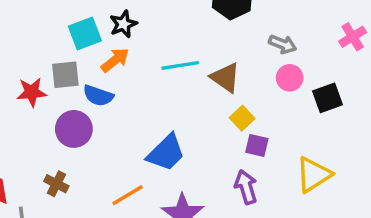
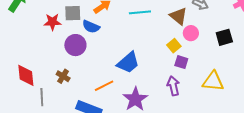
brown triangle: (225, 77) -> (178, 16), moved
pink circle: (290, 78) -> (191, 33), moved
yellow triangle: (313, 175) -> (213, 81), turned 35

